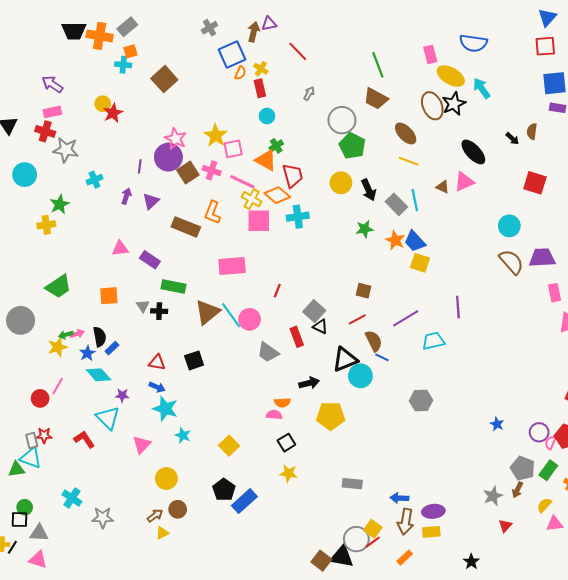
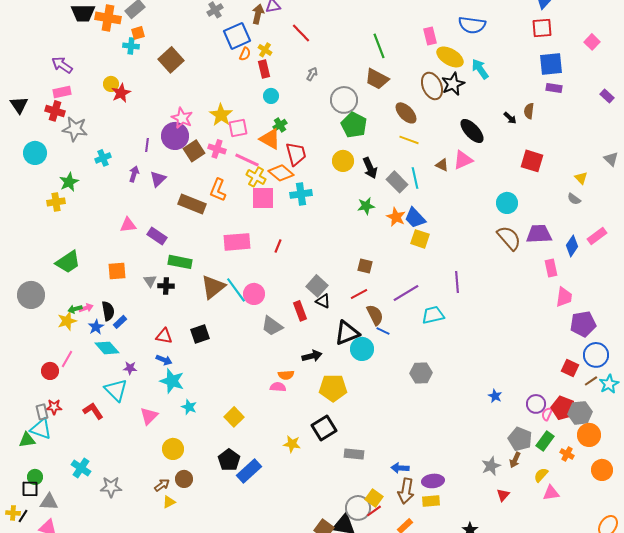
red line: (277, 291) -> (278, 246), moved
black square: (286, 443) -> (324, 428), moved, size x1.4

